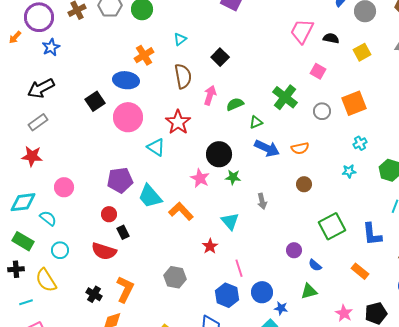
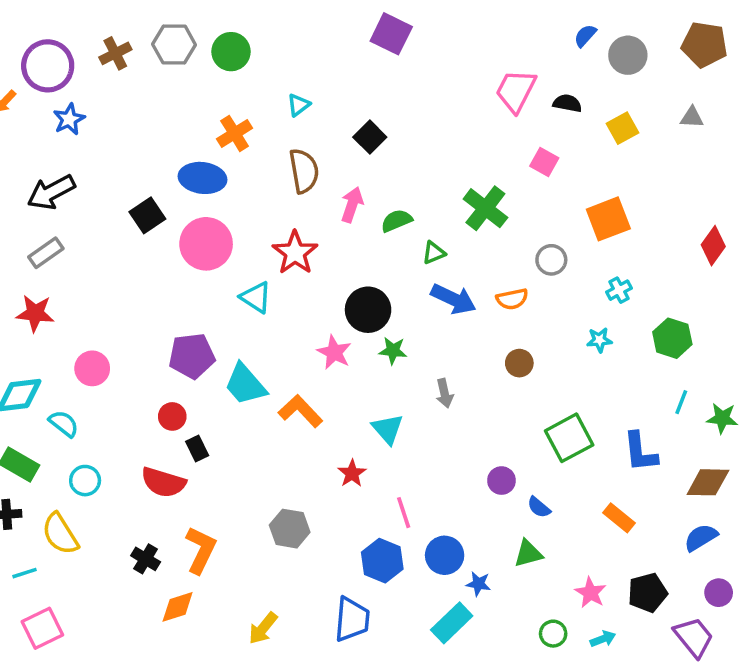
gray circle: (322, 111) -> (551, 260), moved

